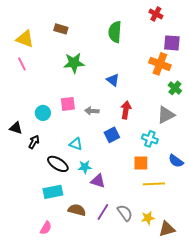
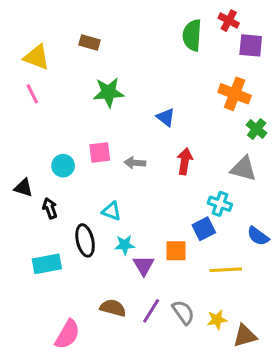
green semicircle: (115, 32) -> (192, 35), moved
purple square: (172, 43) -> (251, 45), moved
gray triangle: (166, 115) -> (243, 169), turned 42
blue square: (112, 135) -> (204, 229), moved
black arrow: (34, 142) -> (50, 208), turned -48
orange square: (141, 163) -> (176, 251), moved
black ellipse: (58, 164) -> (85, 240), turned 45
purple triangle: (98, 181) -> (144, 265), turned 42
cyan rectangle: (53, 192) -> (47, 264), moved
pink semicircle: (46, 228) -> (67, 334), size x1.5

